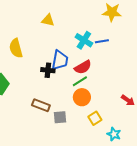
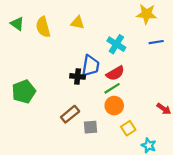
blue line: (102, 41) -> (156, 42), moved
yellow semicircle: (16, 48) -> (43, 27), moved
brown rectangle: (41, 105) -> (70, 114), turned -60

